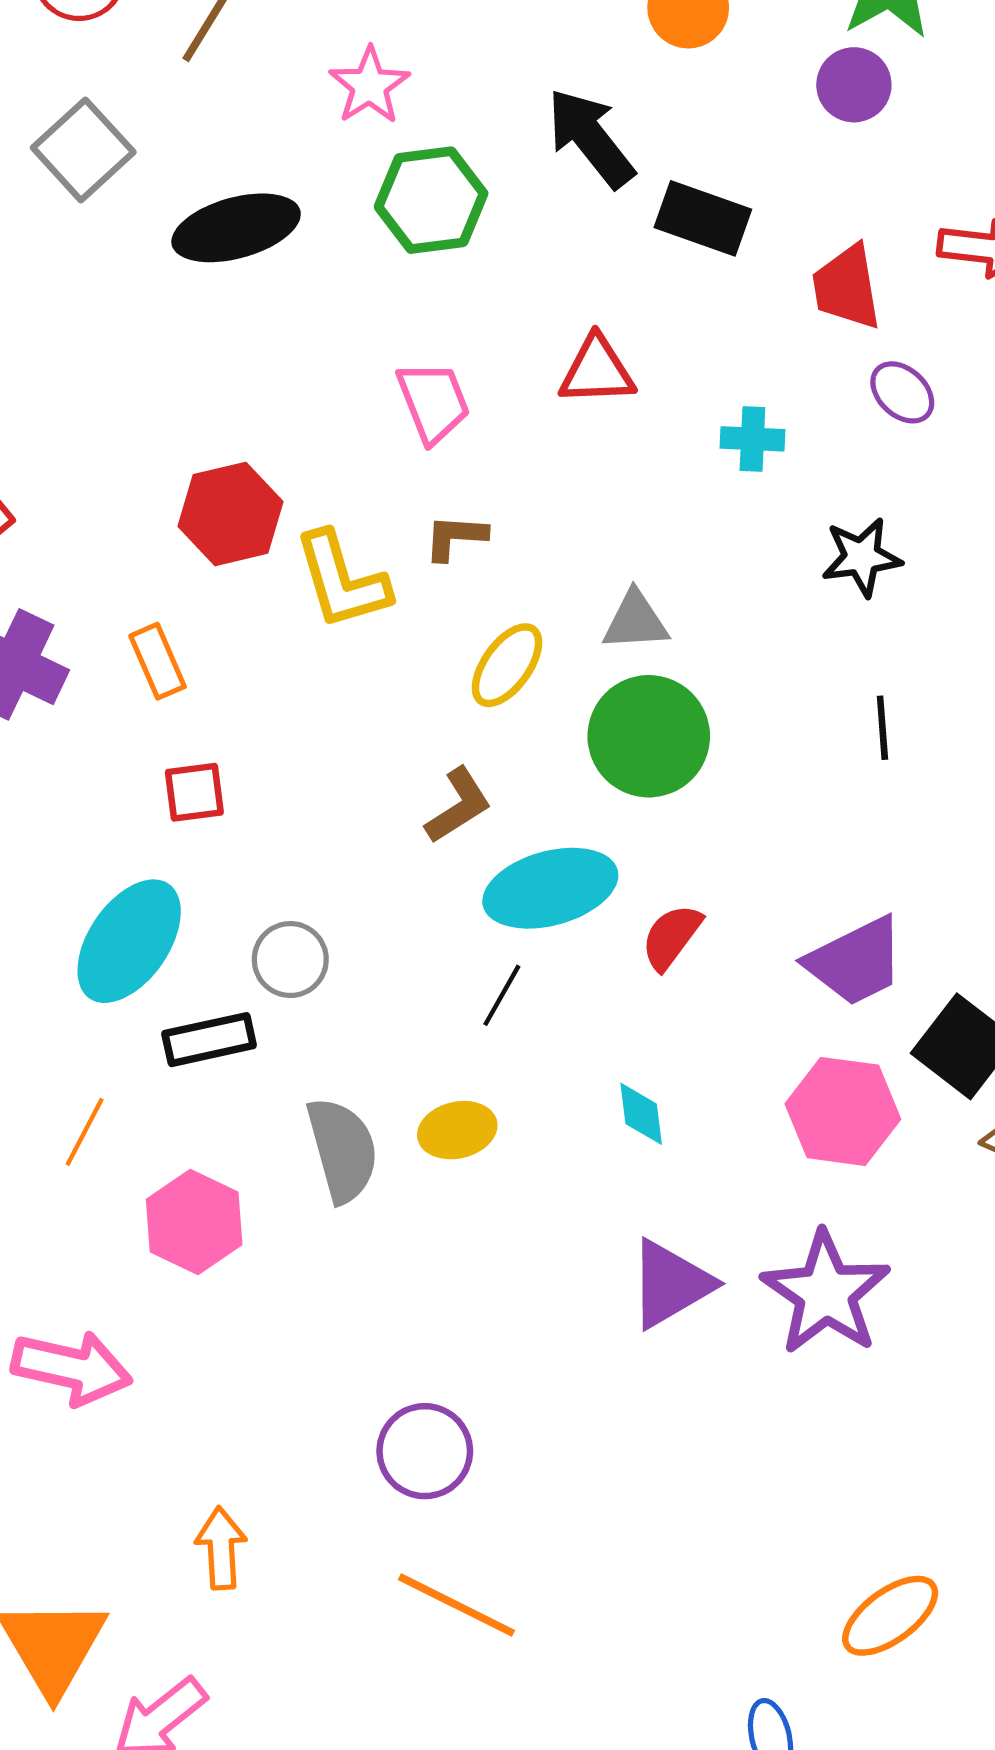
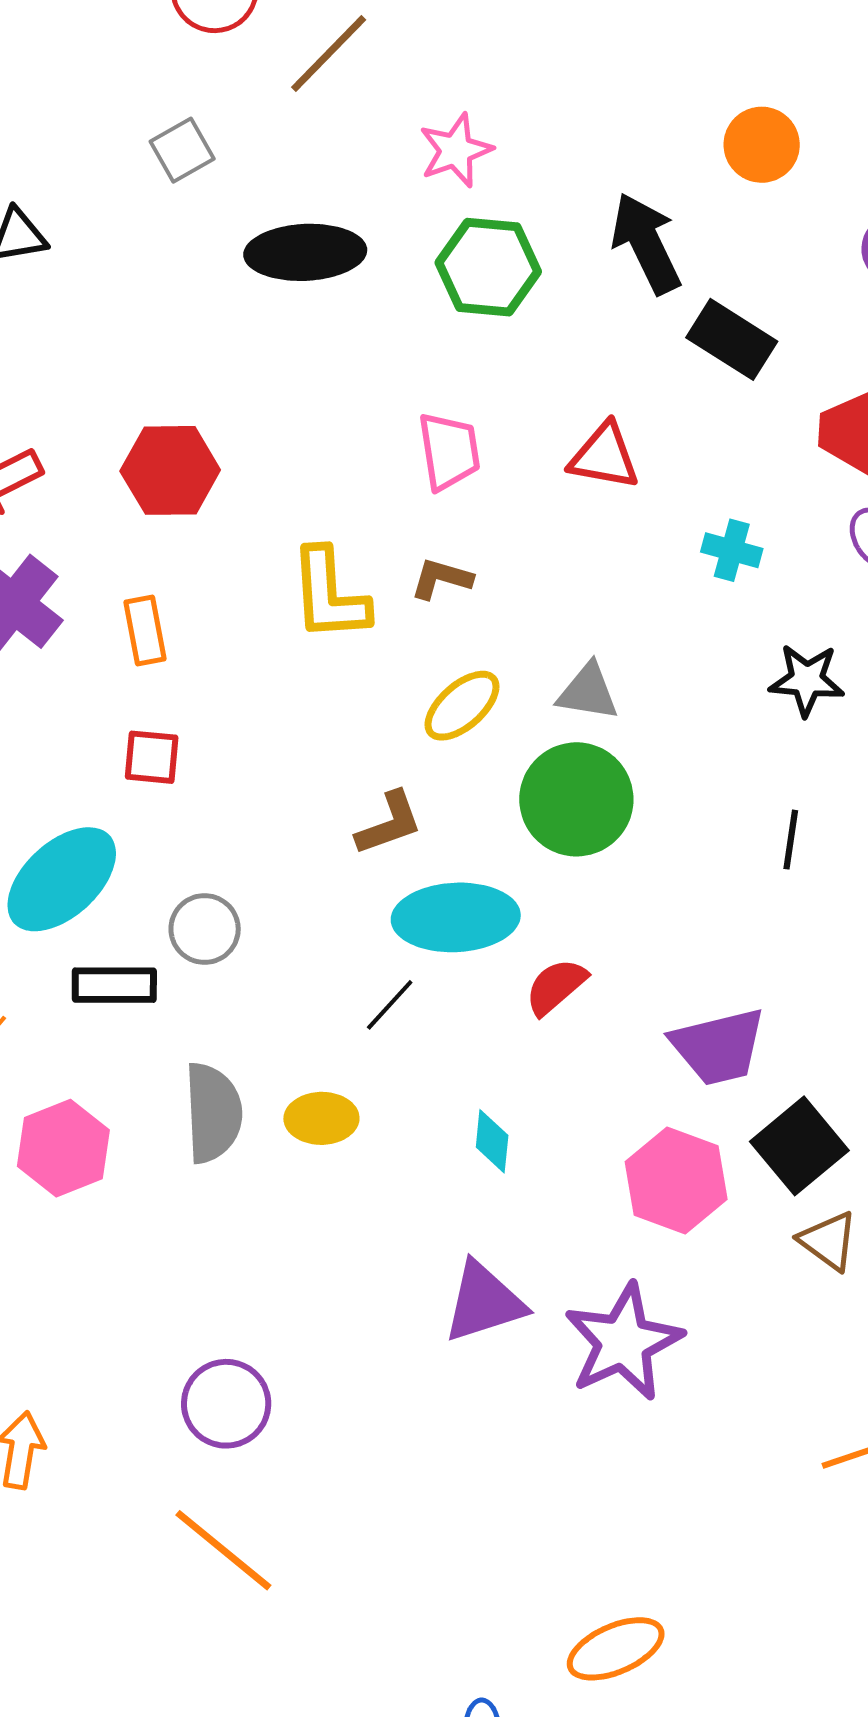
gray square: (83, 150) -> (182, 150), size x0.7
red hexagon: (230, 514) -> (170, 470), moved

